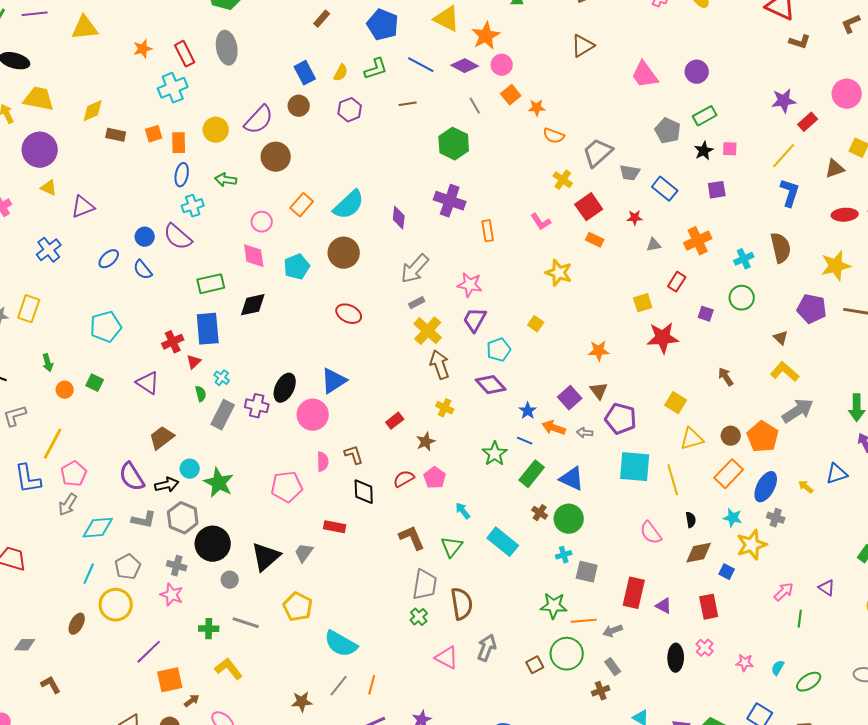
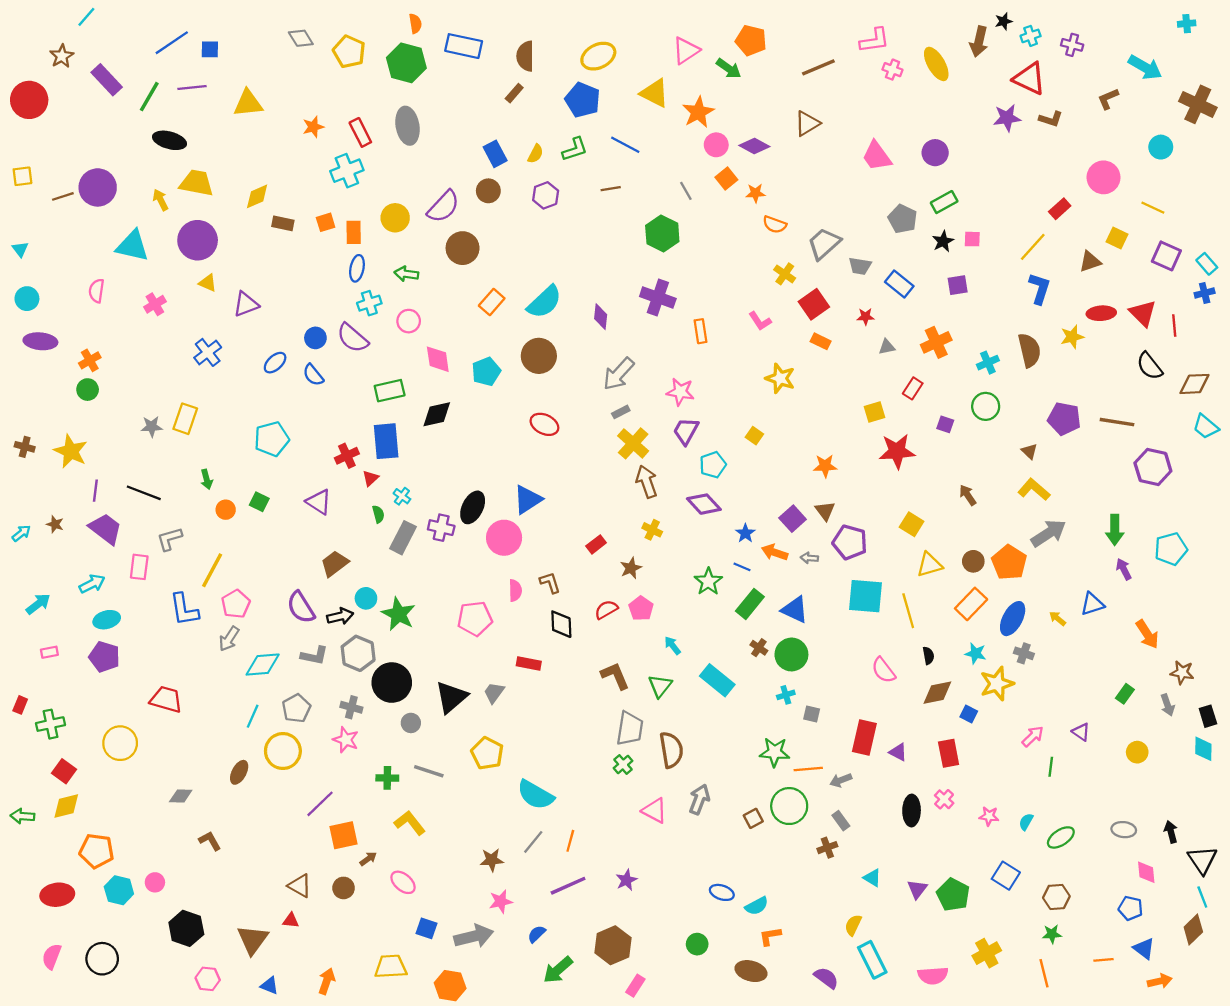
purple diamond: (465, 66) -> (754, 146), moved
purple star: (784, 101) -> (1007, 118), moved
pink circle: (262, 222) -> (409, 321), moved
yellow star: (836, 266) -> (1072, 337), moved, size x0.7
gray square: (587, 572) -> (812, 714), size x0.7

